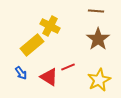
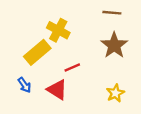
red line: (68, 67) -> (72, 67), moved
yellow star: (99, 80) -> (115, 93), size x0.7

